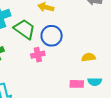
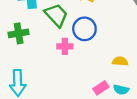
pink rectangle: (77, 84) -> (101, 88), turned -48

